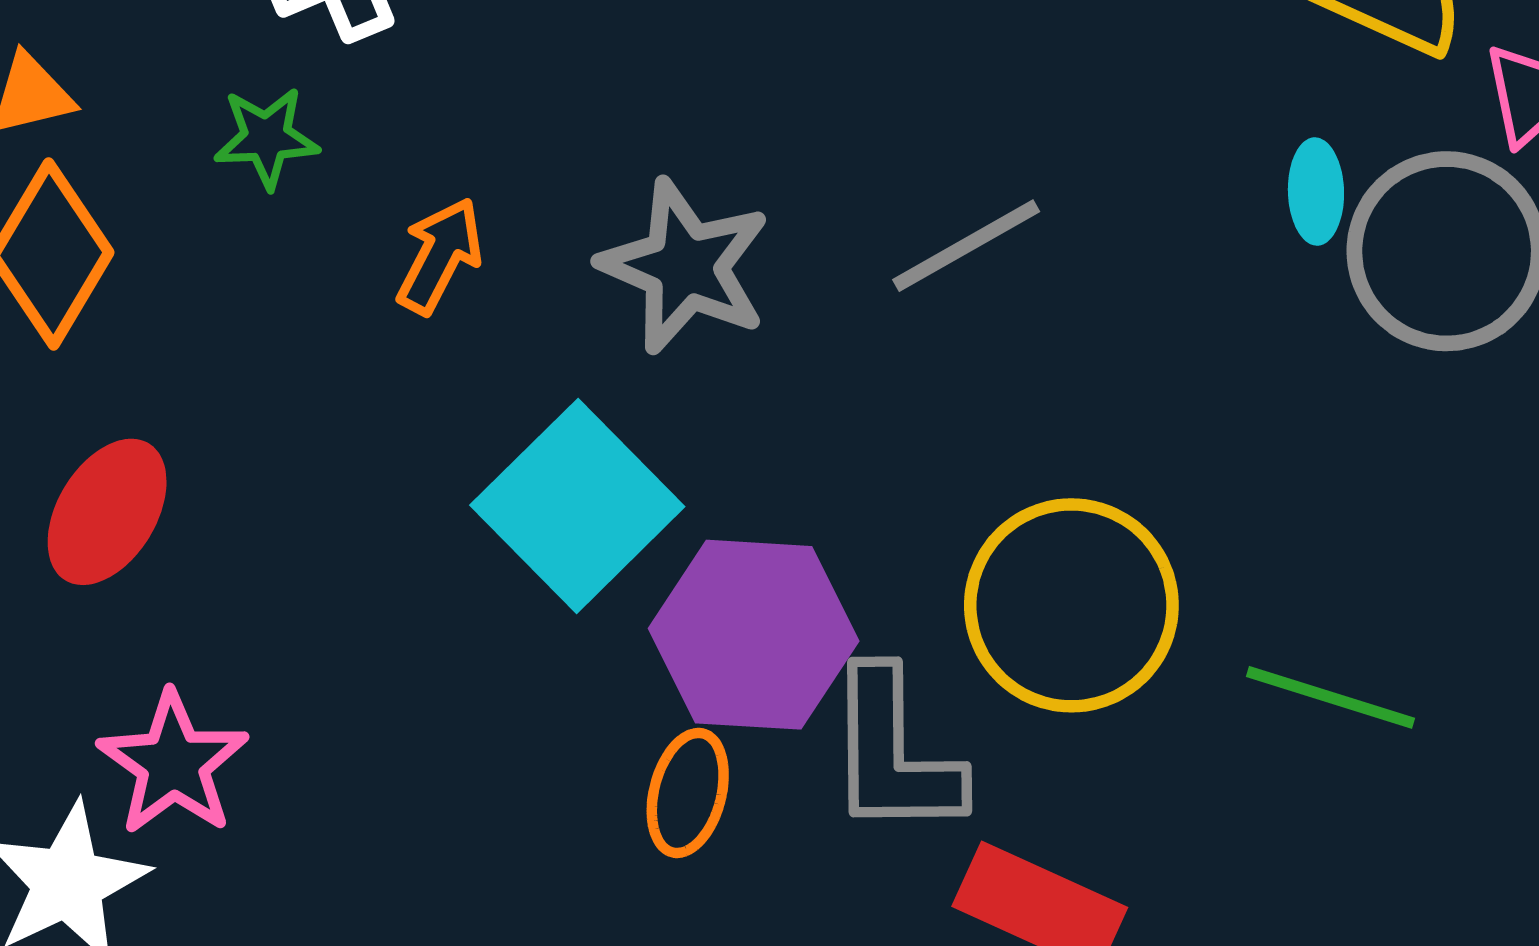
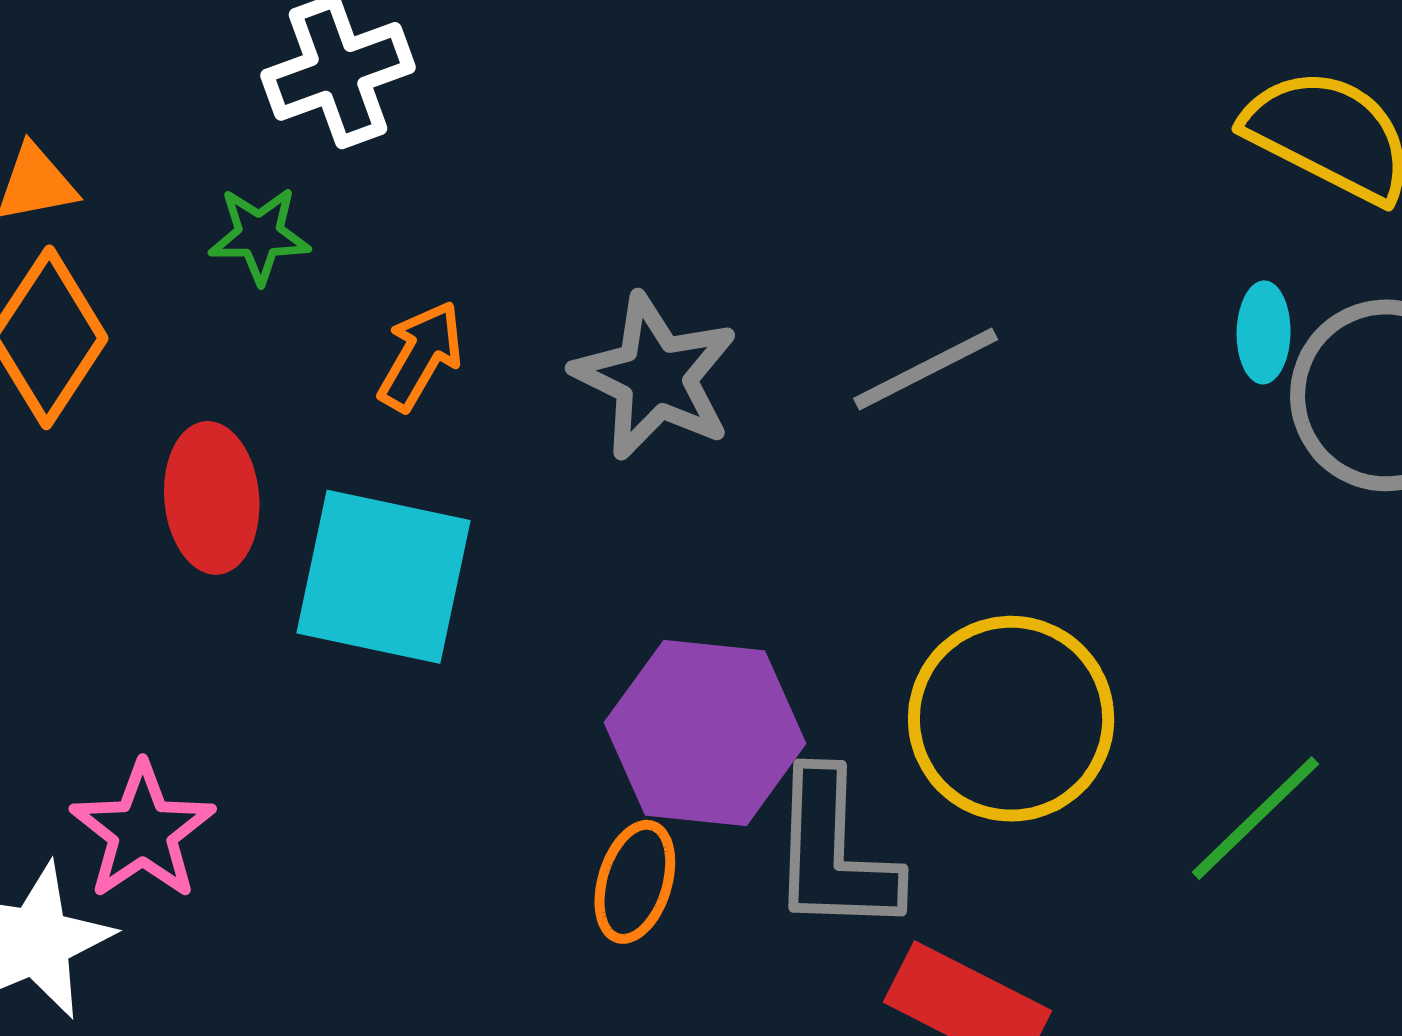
cyan square: (577, 506) -> (383, 577), moved, turned -36
red ellipse: (107, 512) -> (212, 498), moved, turned -39
green line: (1331, 697) -> (1255, 818), turned -64

